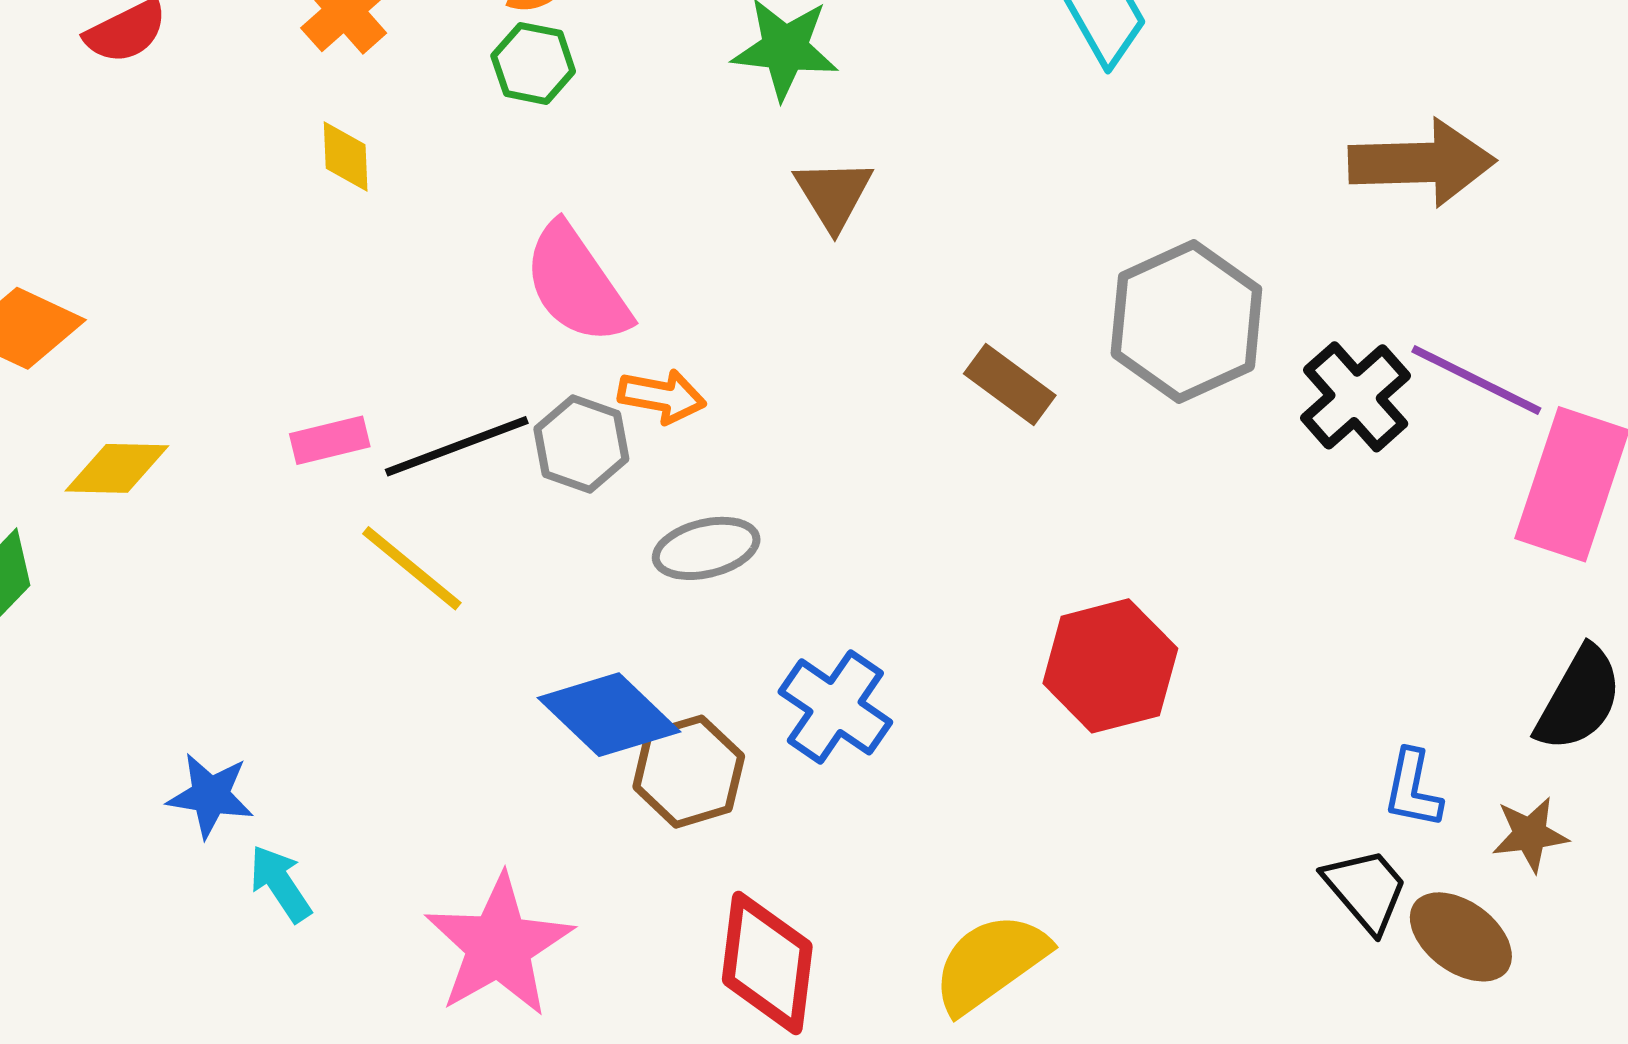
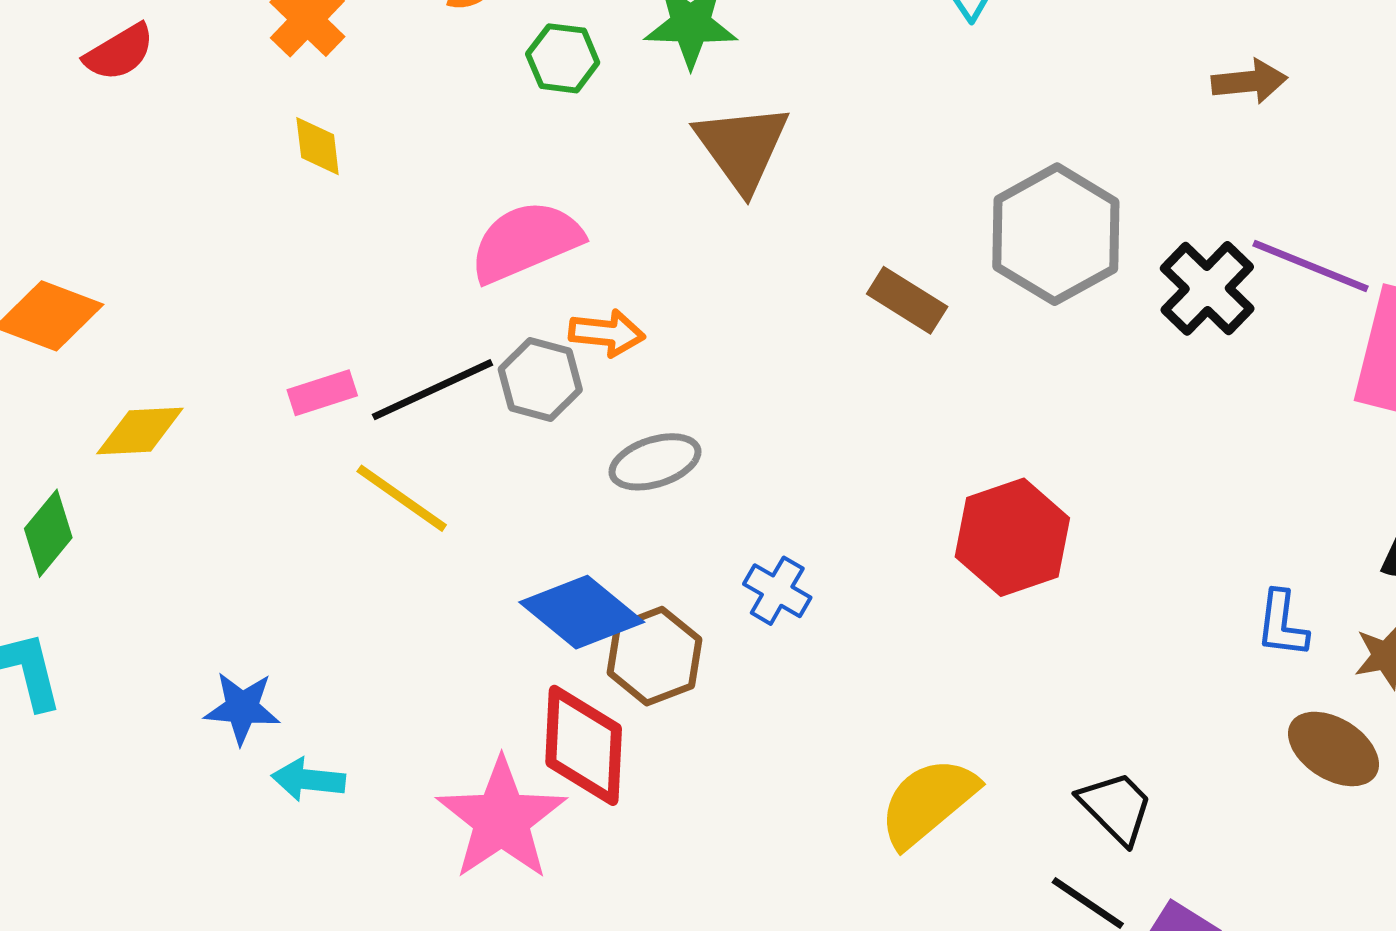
green hexagon: (533, 63) -> (563, 58), moved
brown arrow: (1422, 163) -> (1249, 81), size x0.6
brown triangle: (833, 194) -> (742, 147), size x1.4
pink semicircle: (577, 284) -> (526, 242), turned 106
blue cross: (835, 707) -> (777, 591), size x0.7
cyan arrow: (280, 884) -> (308, 780), turned -46
black trapezoid: (1366, 890) -> (1116, 807), moved
red diamond: (767, 963) -> (584, 745), moved

